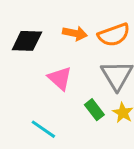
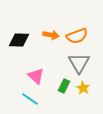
pink triangle: (60, 78) -> (36, 76), moved
green rectangle: (94, 110) -> (64, 86), turned 64

